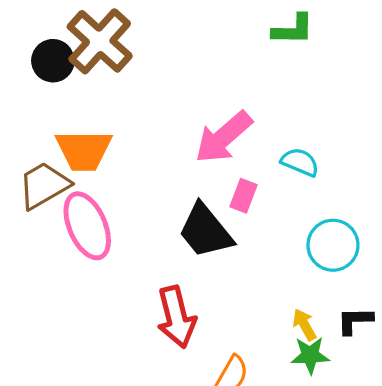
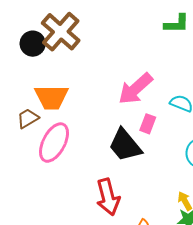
brown trapezoid: (44, 185) -> (28, 118), size x0.7
pink ellipse: (87, 226) -> (54, 143), turned 51

